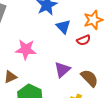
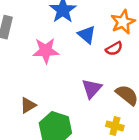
pink star: (26, 49) -> (46, 51), moved

